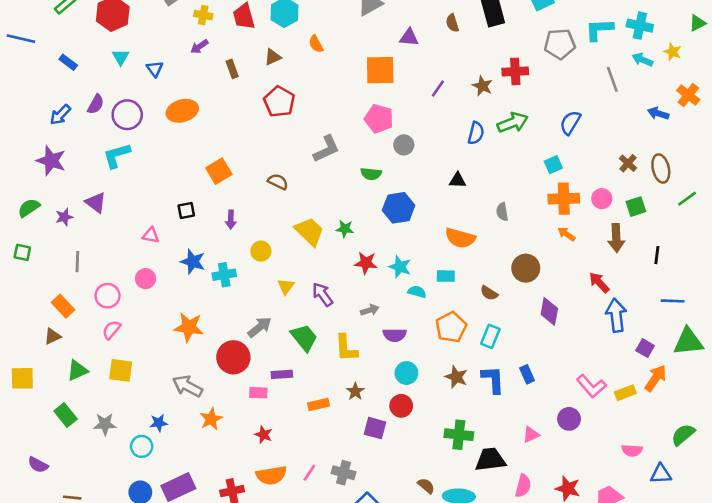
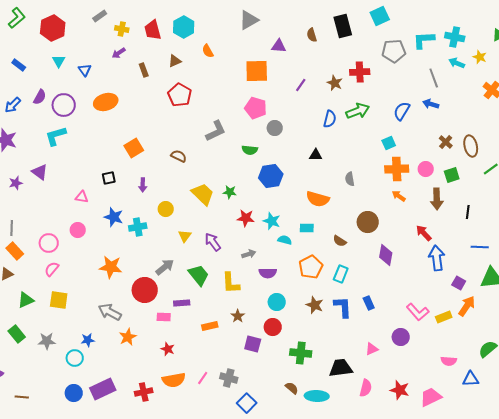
blue arrow: (658, 113) -> (431, 104), moved
gray line: (77, 262) -> (12, 228), moved
green cross: (459, 435) -> (301, 353), moved

